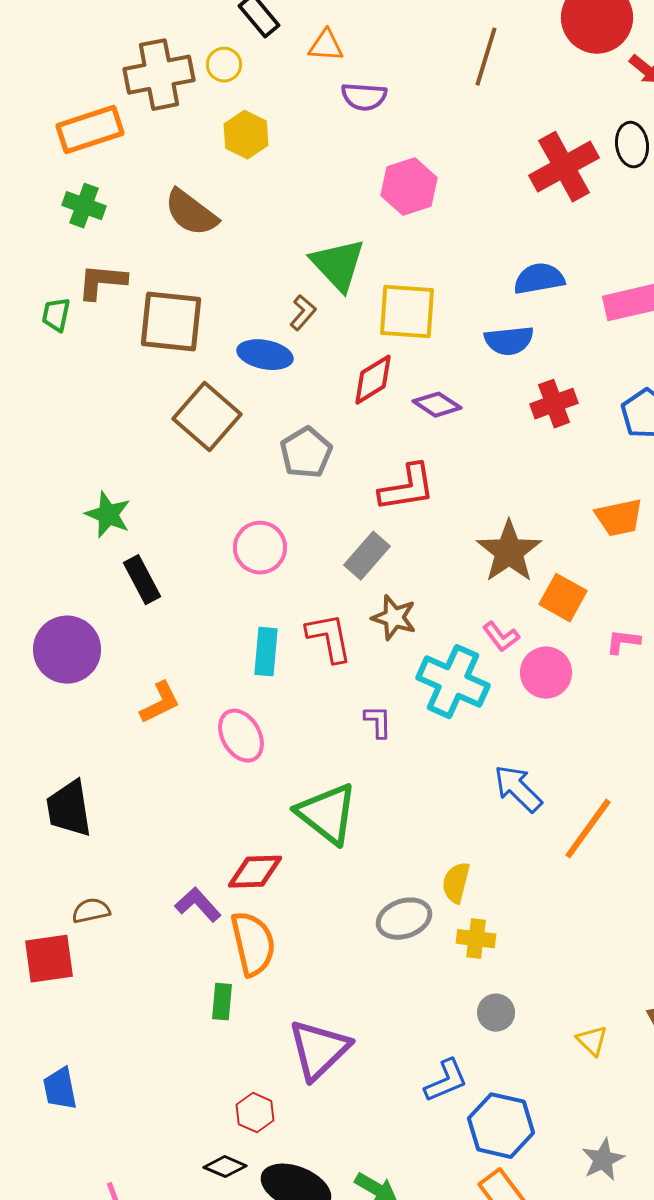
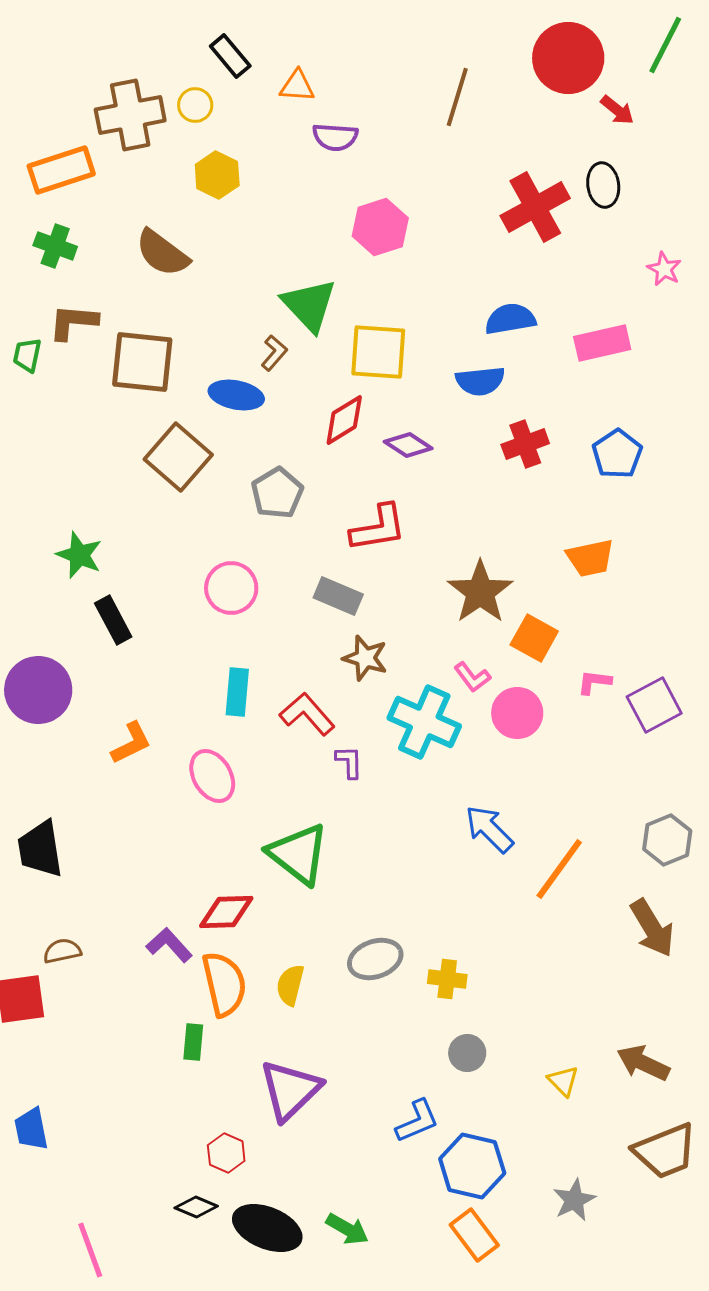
gray rectangle: (367, 556) -> (338, 596), turned 72
red L-shape: (329, 638) -> (307, 714), moved, turned -30
yellow semicircle: (456, 883) -> (290, 985), moved

